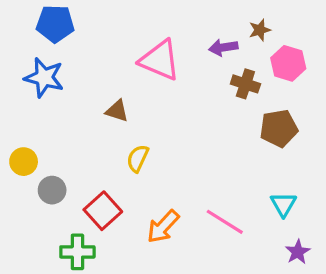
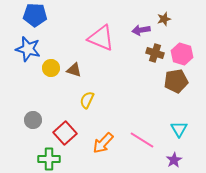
pink hexagon: (288, 63) -> (182, 54), moved
yellow circle: (24, 162) -> (51, 68), moved
purple star: (298, 252) -> (174, 160), moved

